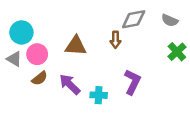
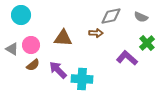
cyan circle: (21, 32) -> (21, 15), moved
brown arrow: (115, 40) -> (96, 33), turned -88
purple L-shape: (132, 82) -> (127, 58), moved, turned -75
cyan cross: (99, 95) -> (82, 79), size x1.5

